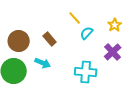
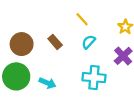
cyan semicircle: (87, 33) -> (89, 42), moved
cyan arrow: (43, 63) -> (48, 83), moved

